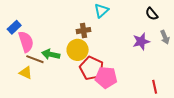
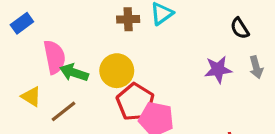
brown cross: (83, 31) -> (128, 19), moved
pink semicircle: (26, 42) -> (54, 57), moved
brown line: (35, 59) -> (63, 111), moved, turned -66

